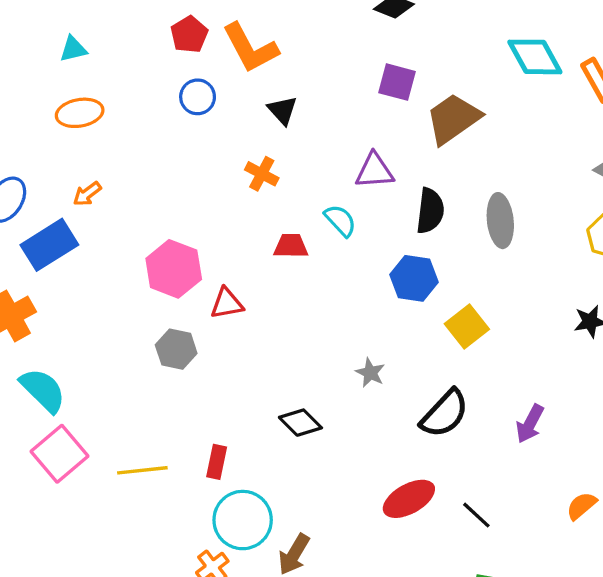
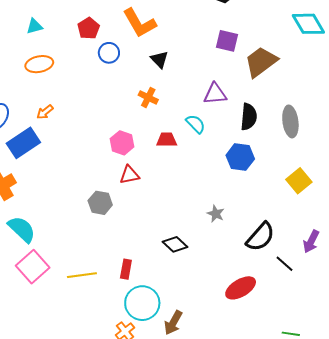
red pentagon: (189, 34) -> (89, 28), moved
pink hexagon: (174, 269) -> (122, 143), moved, size x0.7
yellow square: (467, 327) -> (299, 181), moved
black line: (476, 515) -> (285, 264), moved

